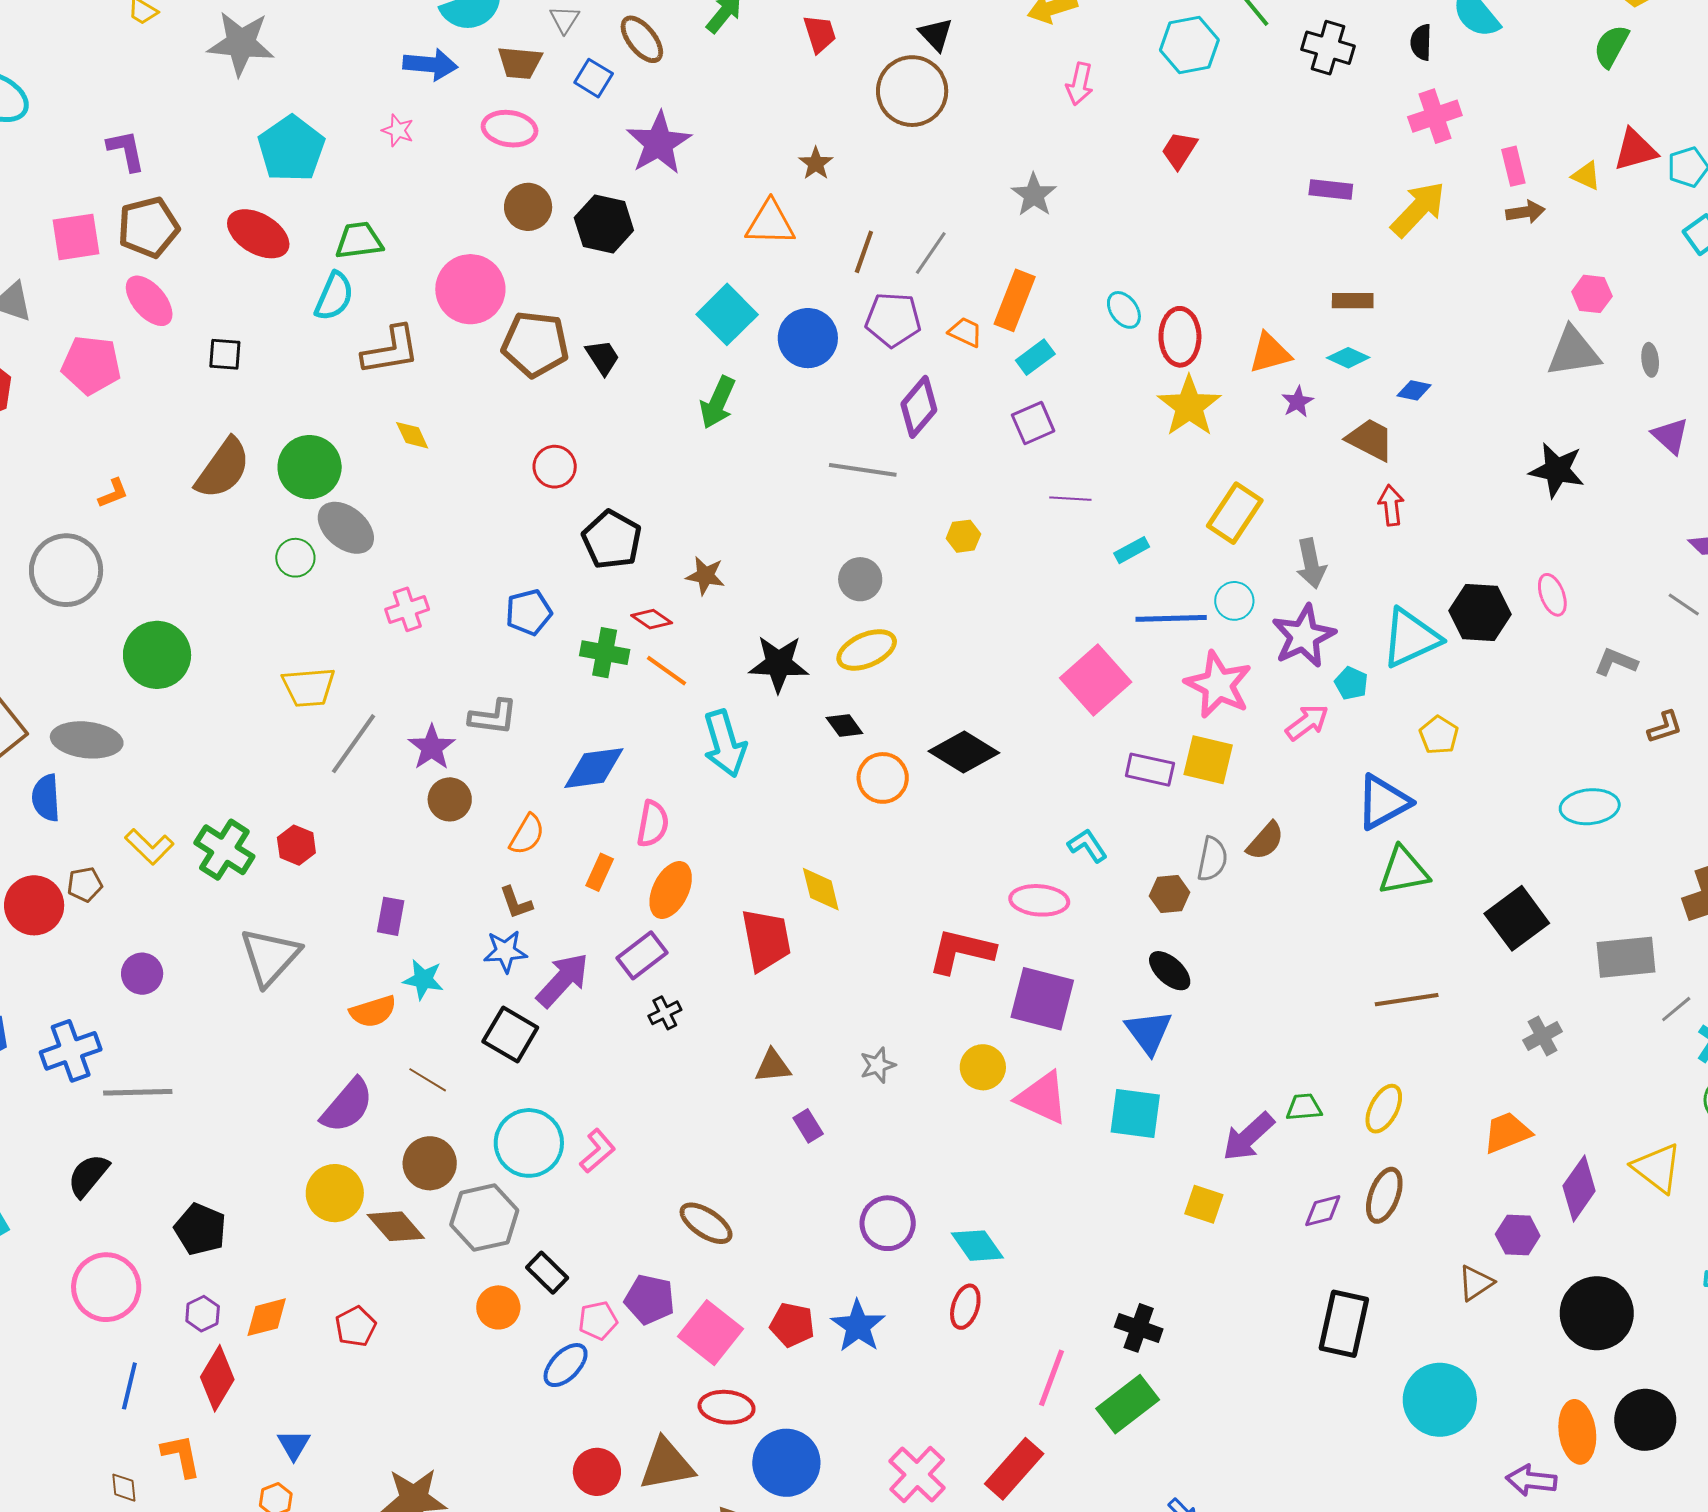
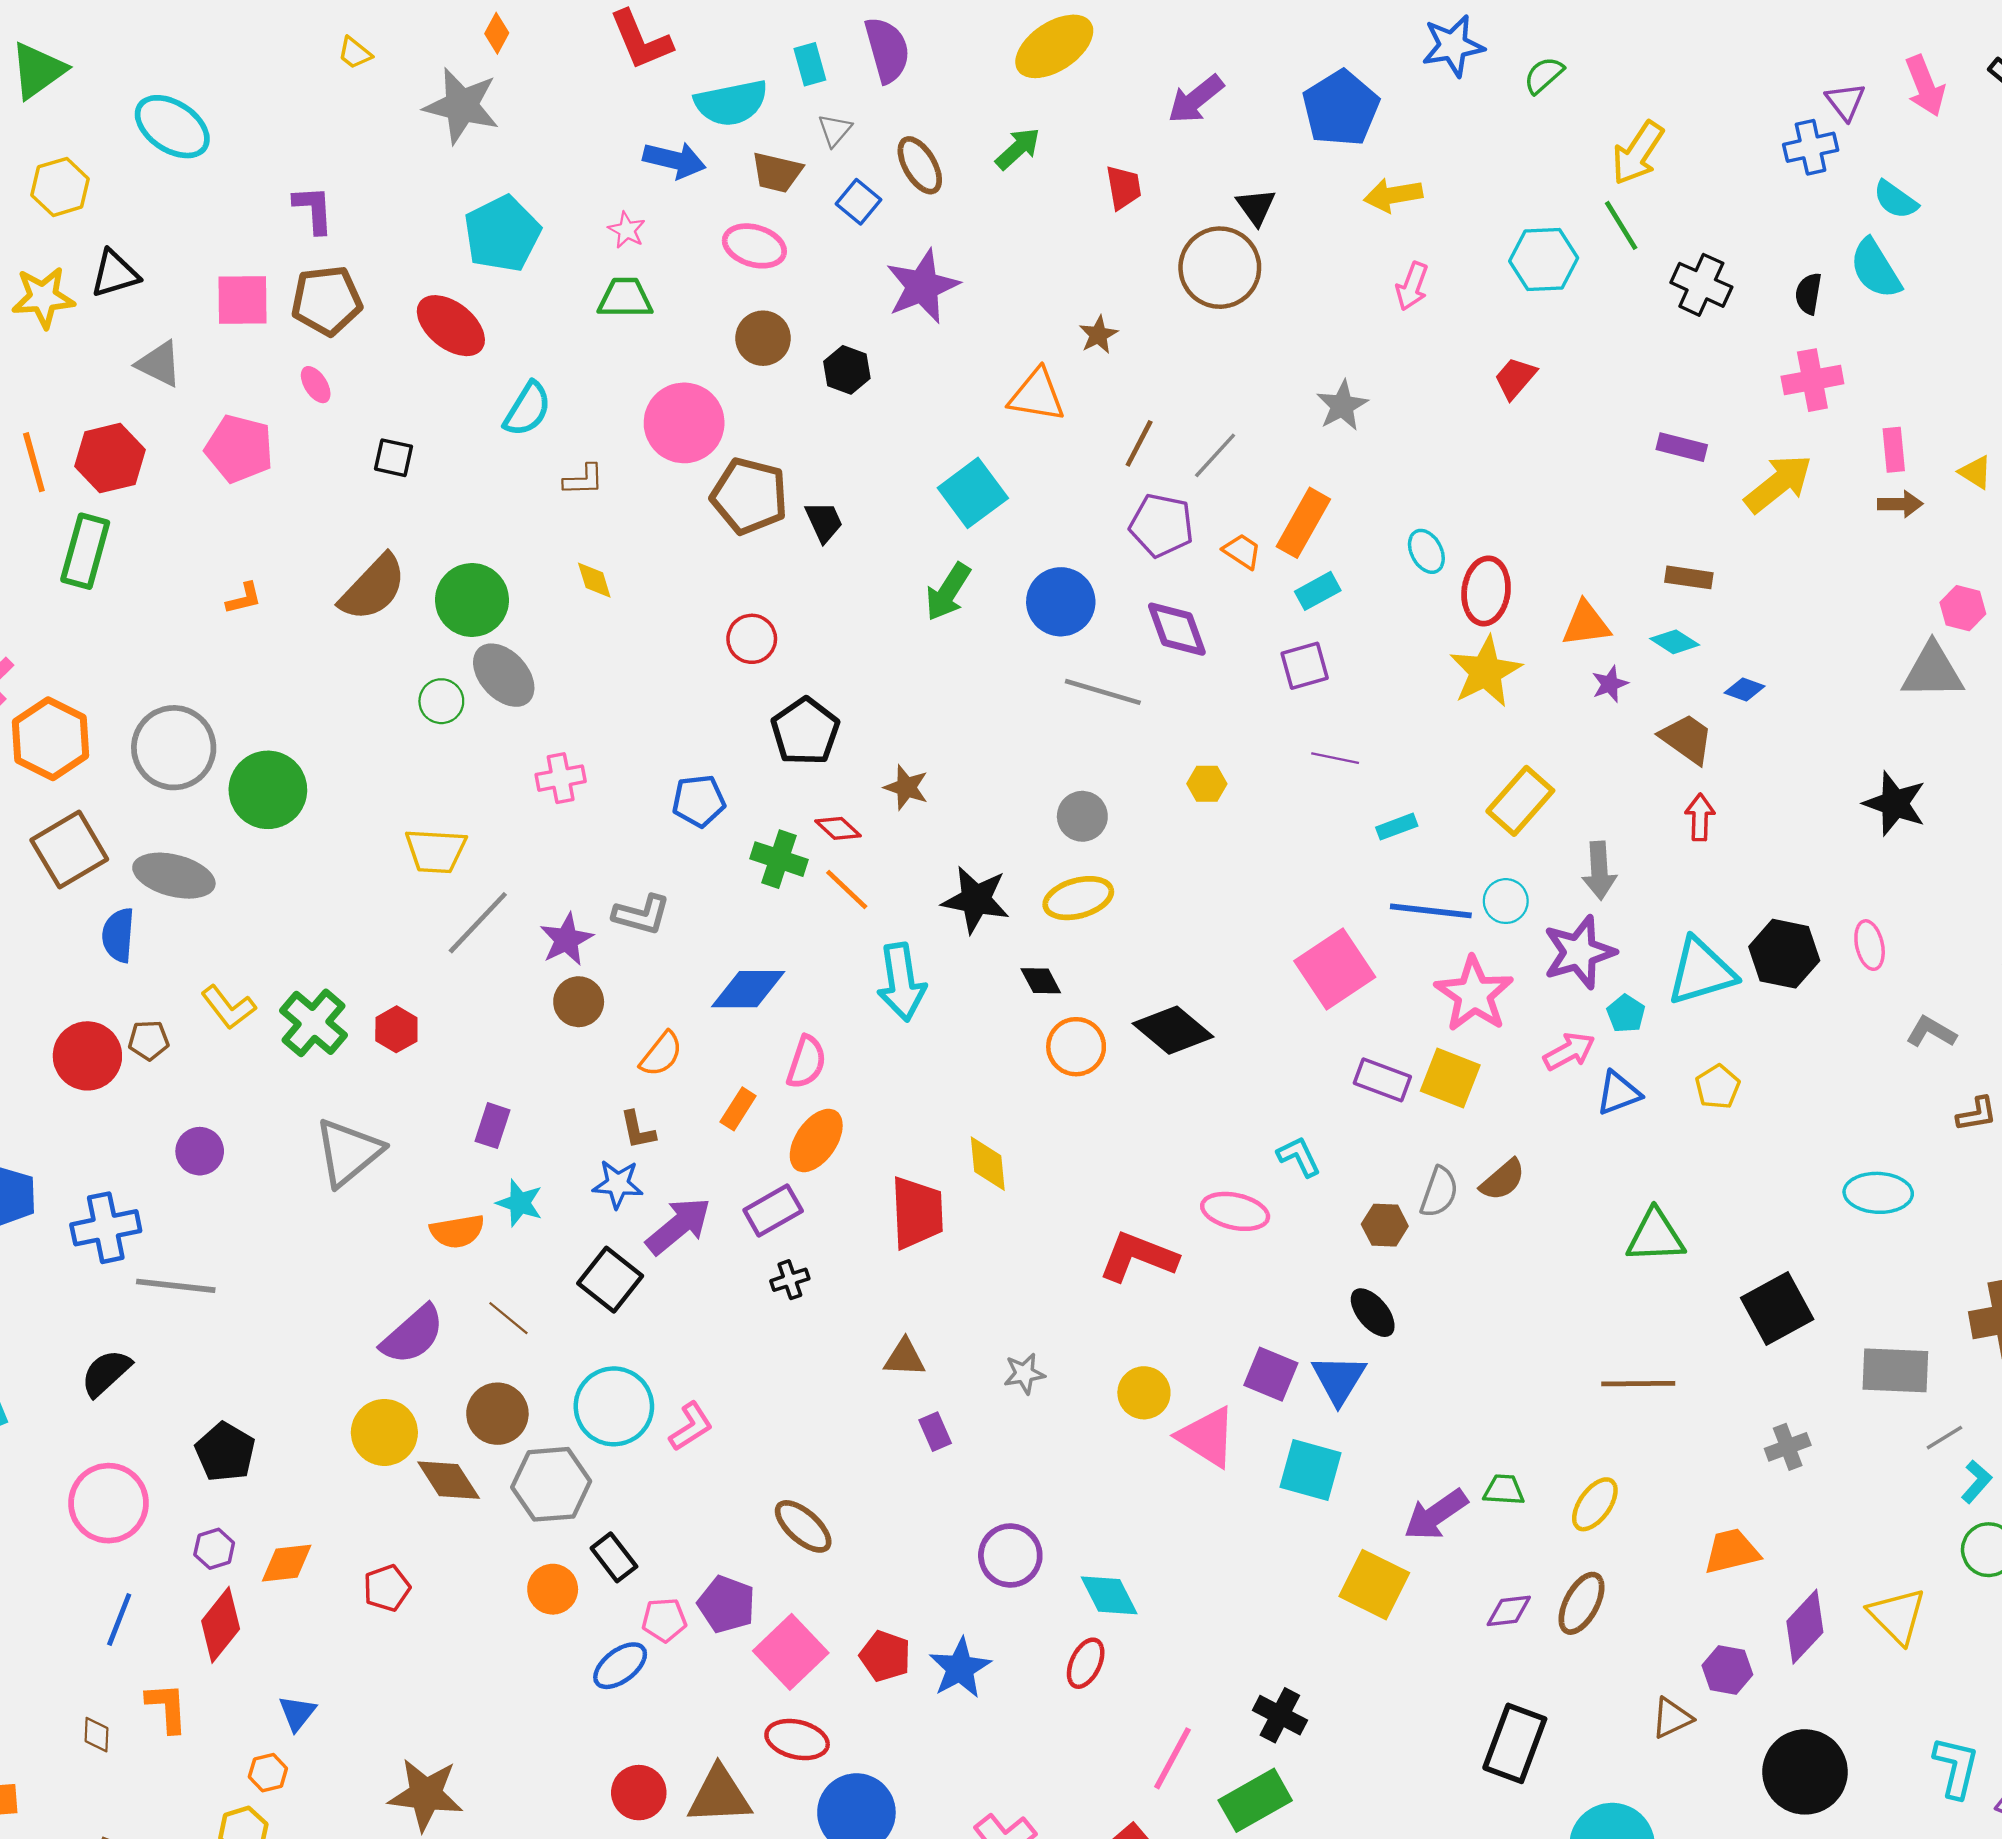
black hexagon: (604, 224) -> (847, 370), size x0.7
green trapezoid: (359, 241) -> (625, 298), moved
pink ellipse: (149, 301) -> (316, 385), size x0.6
blue circle: (808, 338) -> (1061, 602), moved
brown L-shape: (391, 350) -> (583, 480), size x0.6
purple diamond: (919, 407) -> (1177, 629), turned -68
gray circle: (66, 570) -> (174, 748), moved
blue triangle: (1383, 802) -> (1618, 1093), moved, size x0.7
purple square: (1042, 999) -> (1271, 1374), moved, size x0.7
yellow square: (1204, 1204) -> (1374, 1585), size x1.5

